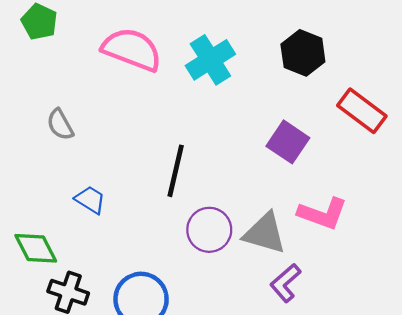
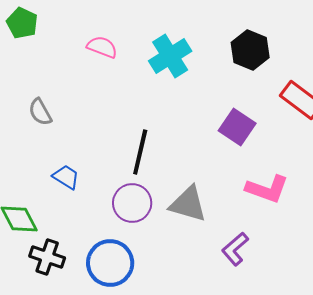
pink semicircle: (132, 49) -> (102, 47), size x0.6
purple circle: (209, 230) -> (132, 203), moved
gray triangle: (265, 233) -> (188, 204), moved

